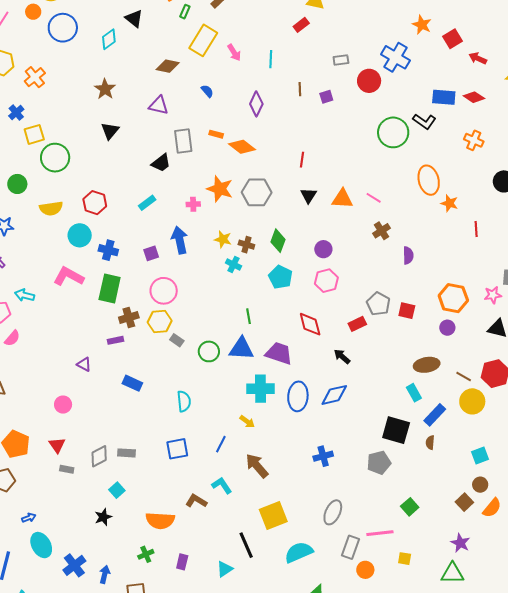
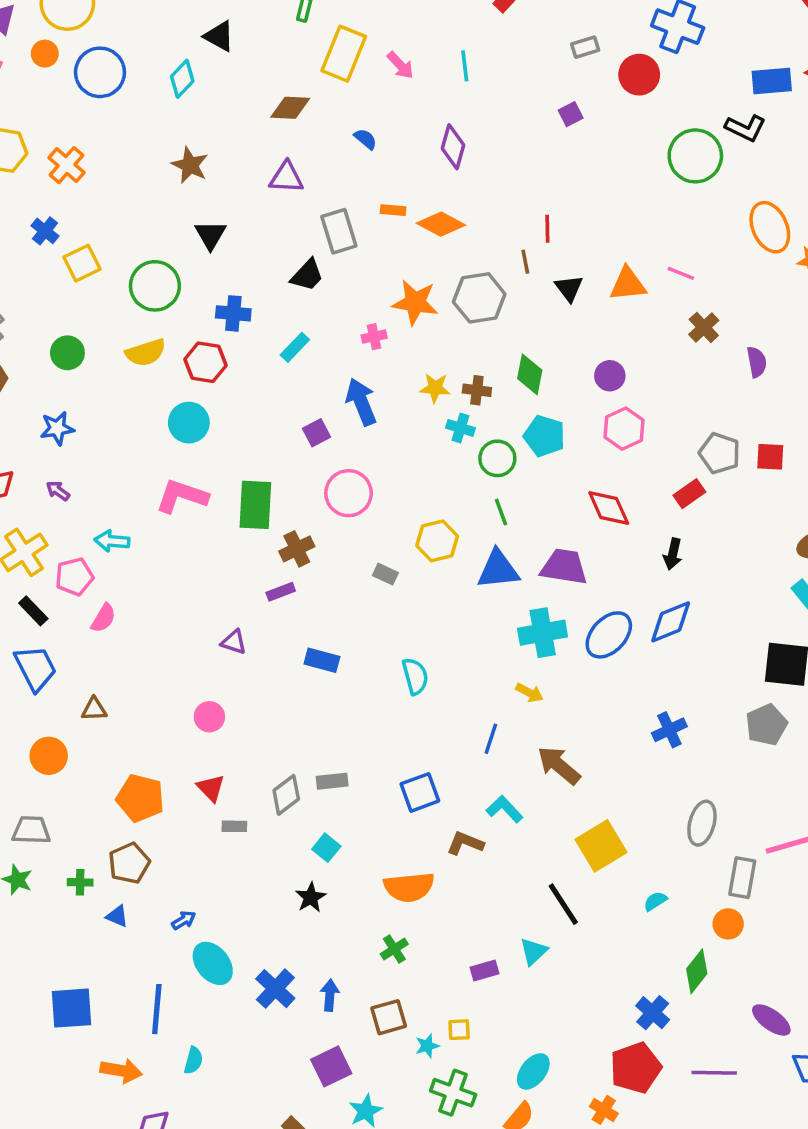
brown line: (300, 89) -> (525, 262), moved
green circle: (55, 158) -> (155, 286), moved
yellow semicircle: (51, 208) -> (146, 353), moved
blue cross: (108, 250) -> (233, 313), moved
yellow hexagon: (160, 322) -> (437, 541), moved
green circle: (209, 351) -> (497, 458), moved
black arrow: (342, 357) -> (673, 554), turned -108
blue ellipse: (298, 396) -> (609, 635), turned 48
blue square: (177, 449) -> (420, 792), moved
cyan semicircle: (299, 552) -> (655, 901), size x0.5
purple rectangle: (182, 562) -> (484, 971), moved, turned 70
orange circle: (365, 570) -> (728, 924), moved

